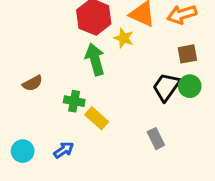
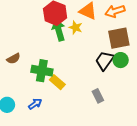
brown square: (187, 54) -> (119, 38), size x1.6
green arrow: (95, 59) -> (59, 30), moved
green cross: (74, 101) -> (42, 71), size x1.5

